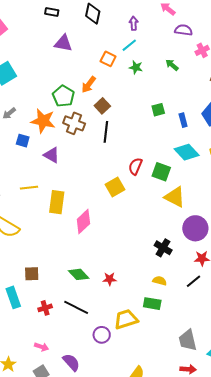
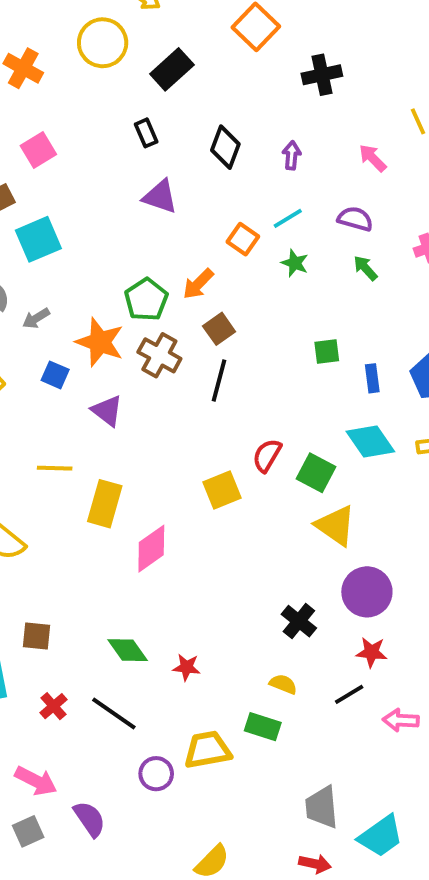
black rectangle: (52, 12) -> (146, 133), turned 48
purple arrow: (134, 23) -> (292, 155), moved
purple semicircle: (183, 30) -> (355, 219), moved
red cross: (45, 308) -> (53, 706), turned -32
pink arrow: (41, 347) -> (36, 781), size x1.5

